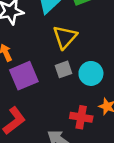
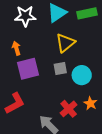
red cross: (81, 117) -> (69, 109), turned 30

